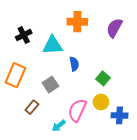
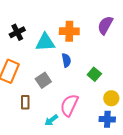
orange cross: (77, 22) -> (69, 31), moved
yellow circle: (101, 102) -> (111, 98), moved
brown rectangle: (32, 107) -> (25, 102), turned -40
blue cross: (120, 115) -> (107, 119), moved

